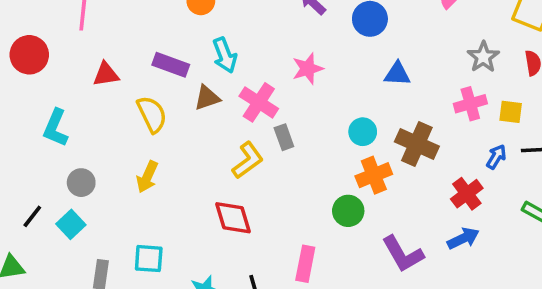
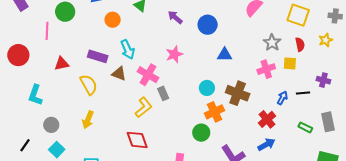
brown triangle: (207, 98) -> (119, 74), turned 42
yellow square: (511, 112) -> (290, 63), moved
cyan square: (71, 224) -> (57, 150), moved

